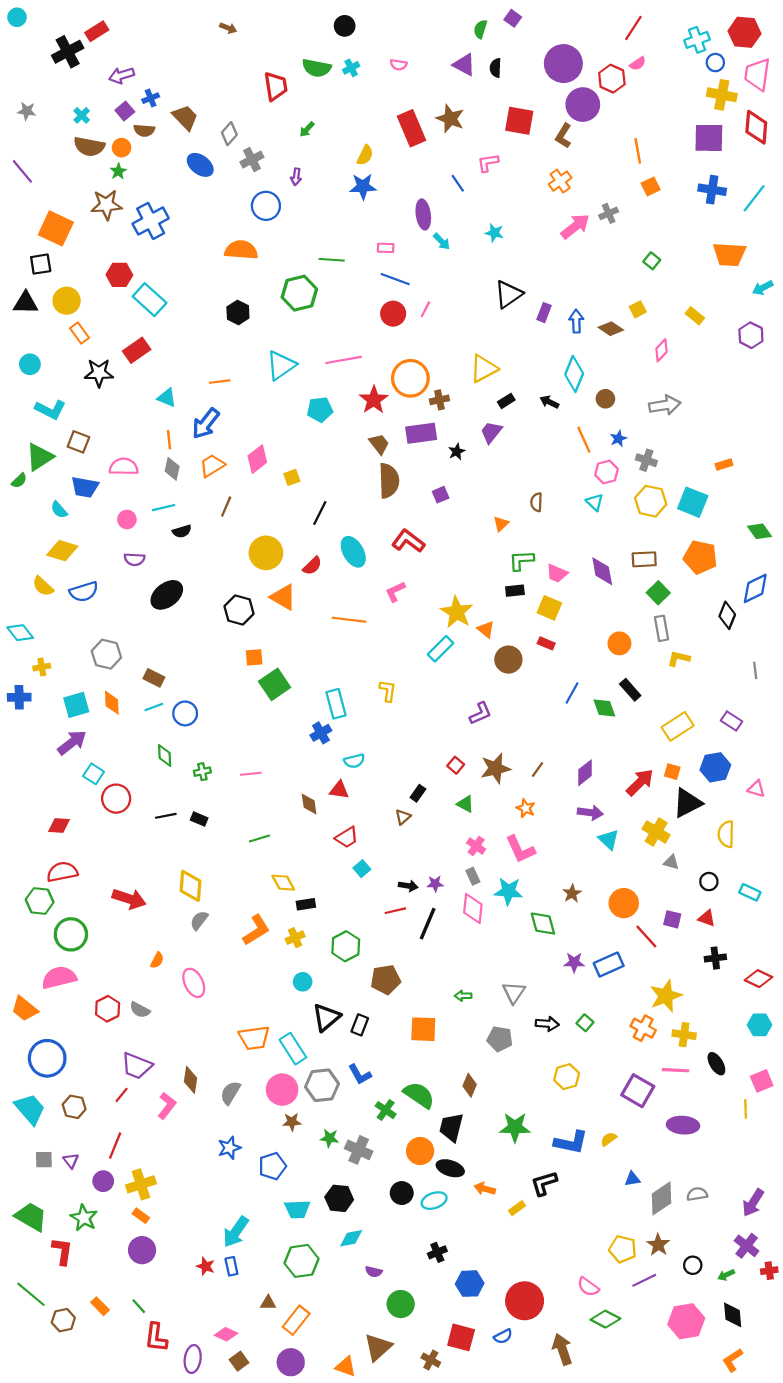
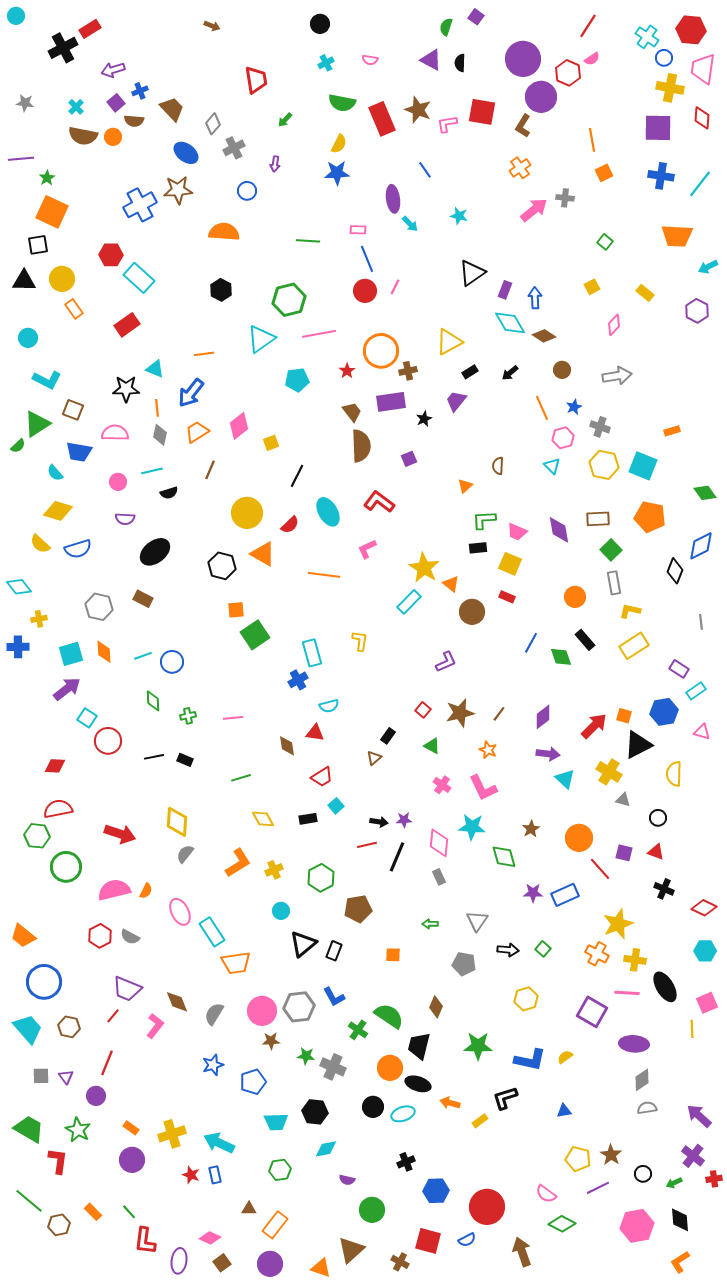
cyan cross: (697, 40) -> (647, 37), turned -35
green semicircle: (317, 68) -> (342, 103), moved
red diamond: (756, 127) -> (702, 118), size x0.7
pink L-shape: (488, 163) -> (447, 124), moved
purple line: (22, 171) -> (21, 159), turned -55
green star: (118, 171) -> (47, 178), moved
brown star: (106, 205) -> (178, 190), moved
blue circle: (266, 206) -> (247, 191), size x0.7
gray cross: (609, 213) -> (565, 198), turned 30
blue line: (395, 279) -> (367, 259), turned 48
green hexagon: (299, 293) -> (289, 300), moved
brown diamond: (611, 329) -> (544, 336), moved
black star: (99, 373) -> (126, 389), moved
cyan diamond: (574, 374) -> (510, 323), moved, turned -52
red star: (374, 400) -> (347, 371), size x0.6
black arrow: (549, 402) -> (510, 373), turned -66
brown rectangle: (154, 678) -> (143, 599), moved
yellow rectangle: (678, 726) -> (634, 646), moved
gray rectangle: (473, 876) -> (439, 877), moved
cyan rectangle: (750, 892) -> (696, 691), moved, turned -60
black rectangle: (306, 904) -> (308, 819), moved
black cross: (715, 958) -> (664, 889), turned 30
pink semicircle: (59, 977) -> (114, 890), moved
orange square: (423, 1029) -> (393, 955), size x0.6
cyan rectangle: (293, 1049) -> (212, 932), moved
black ellipse: (716, 1064) -> (665, 987), size x1.4
brown diamond: (191, 1080) -> (177, 1002), turned -30
blue triangle: (632, 1179) -> (564, 1111), moved
yellow cross: (141, 1184) -> (172, 1134), moved
gray diamond: (661, 1198) -> (642, 1080), moved, size x0.7
purple arrow: (753, 1203) -> (699, 1116), turned 100
cyan arrow: (236, 1232) -> (219, 1143), turned 80
green hexagon: (302, 1261) -> (280, 1170), size x0.7

